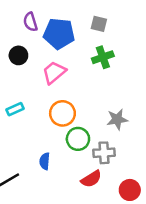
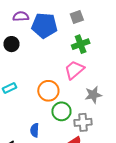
purple semicircle: (30, 22) -> (21, 16), turned 105
gray square: (99, 24) -> (77, 17), turned -32
pink trapezoid: (54, 72) -> (74, 70), moved

